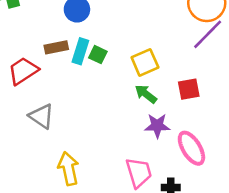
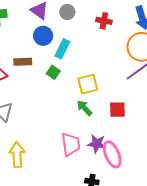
cyan rectangle: (80, 51) -> (62, 49), moved
purple star: (157, 126) -> (97, 144), moved
pink trapezoid: (139, 173) -> (71, 144), moved

